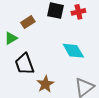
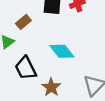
cyan diamond: (73, 51) -> (62, 51), moved

